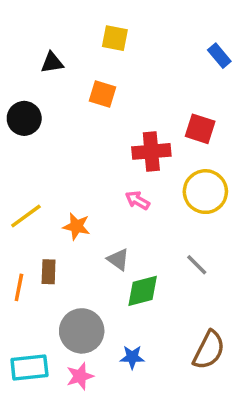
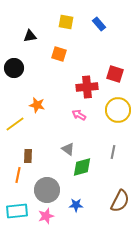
blue rectangle: (219, 56) -> (99, 24), moved
orange star: (76, 226) -> (37, 105), moved
gray line: (197, 265) -> (113, 152), turned 56
orange line: (19, 287) -> (18, 175), moved

